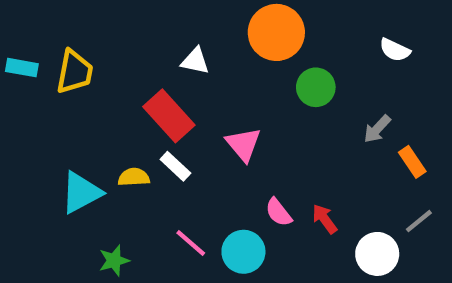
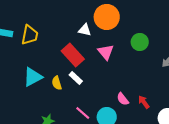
orange circle: (276, 32) -> (107, 17), moved
pink triangle: (243, 144) -> (106, 52), moved
yellow semicircle: (134, 177) -> (57, 83), turned -104
cyan triangle: (81, 193) -> (33, 77), moved

